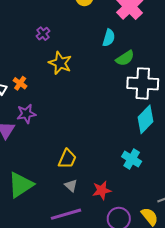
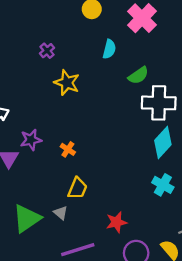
cyan semicircle: (109, 38) -> (109, 49), moved
orange cross: (20, 83) -> (68, 149), moved
cyan cross: (132, 159) -> (163, 185), moved
gray triangle: (71, 186) -> (61, 213), moved

